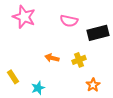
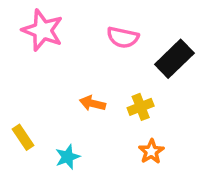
black rectangle: (98, 33) -> (174, 59), turned -30
orange star: (93, 85) -> (151, 151), moved

